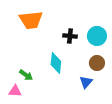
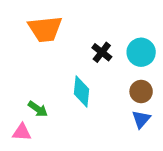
black cross: (70, 36) -> (102, 52), turned 32
blue triangle: (86, 82) -> (141, 119), moved

